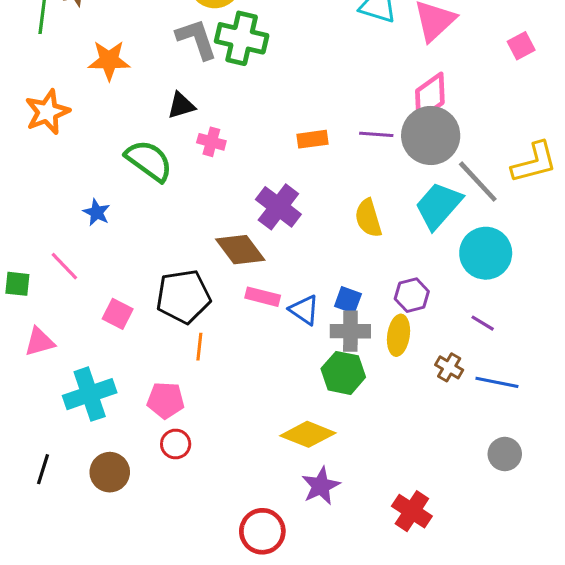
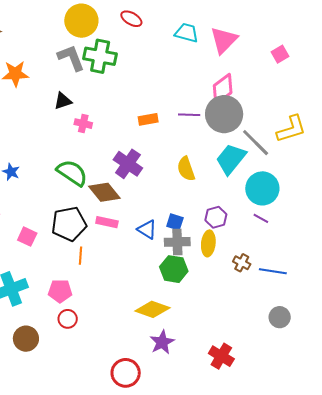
green semicircle: (149, 161) -> (72, 173), moved
pink rectangle: (263, 297) -> (107, 222), moved
purple line: (483, 323) -> (261, 218), moved

